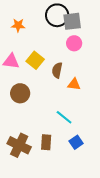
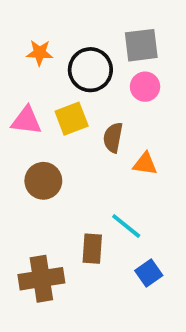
black circle: (57, 15) -> (90, 70), moved
yellow square: (35, 60) -> (72, 119), turned 30
brown rectangle: (46, 142) -> (92, 249), moved
brown cross: (19, 145) -> (41, 279), turned -35

